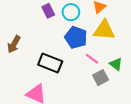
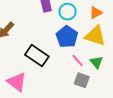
green triangle: (116, 64) -> (97, 62), moved
gray square: (101, 78) -> (82, 80), turned 35

